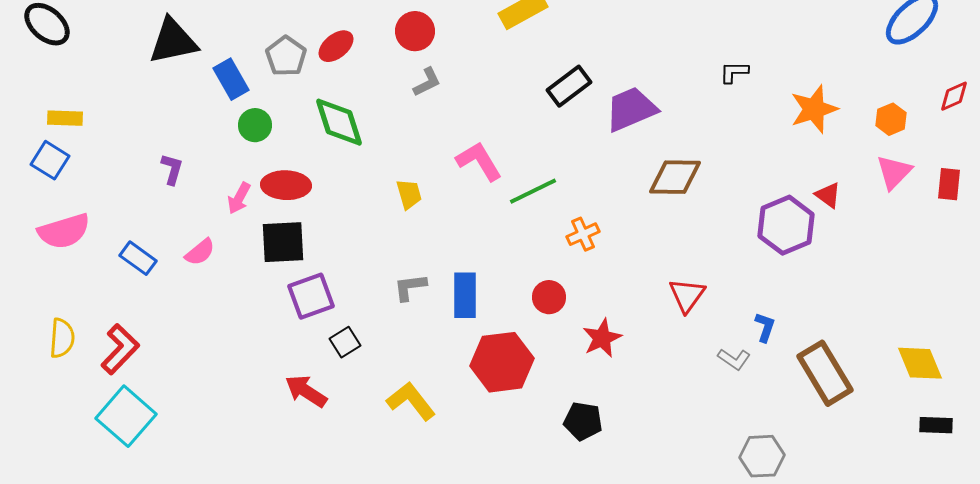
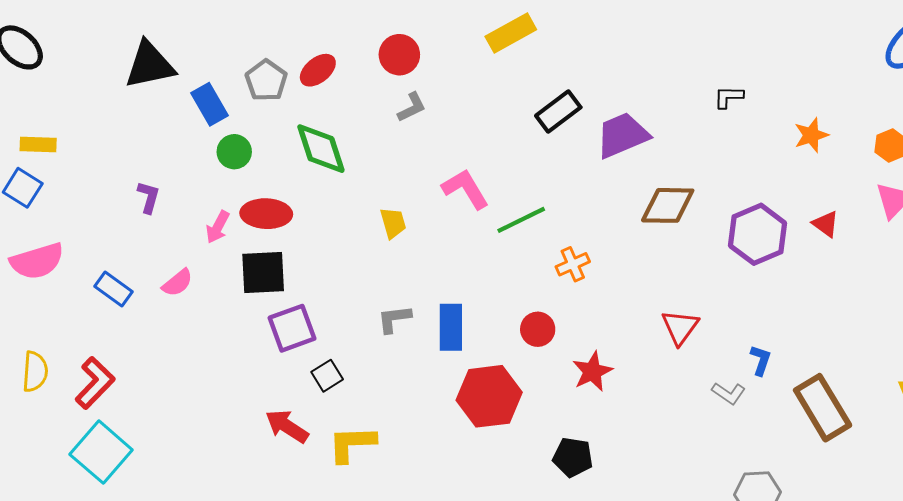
orange star: (814, 109) -> (811, 135), size x0.7
purple hexagon: (786, 225) -> (758, 234), moved
yellow L-shape: (411, 401) -> (352, 444), moved, turned -54

